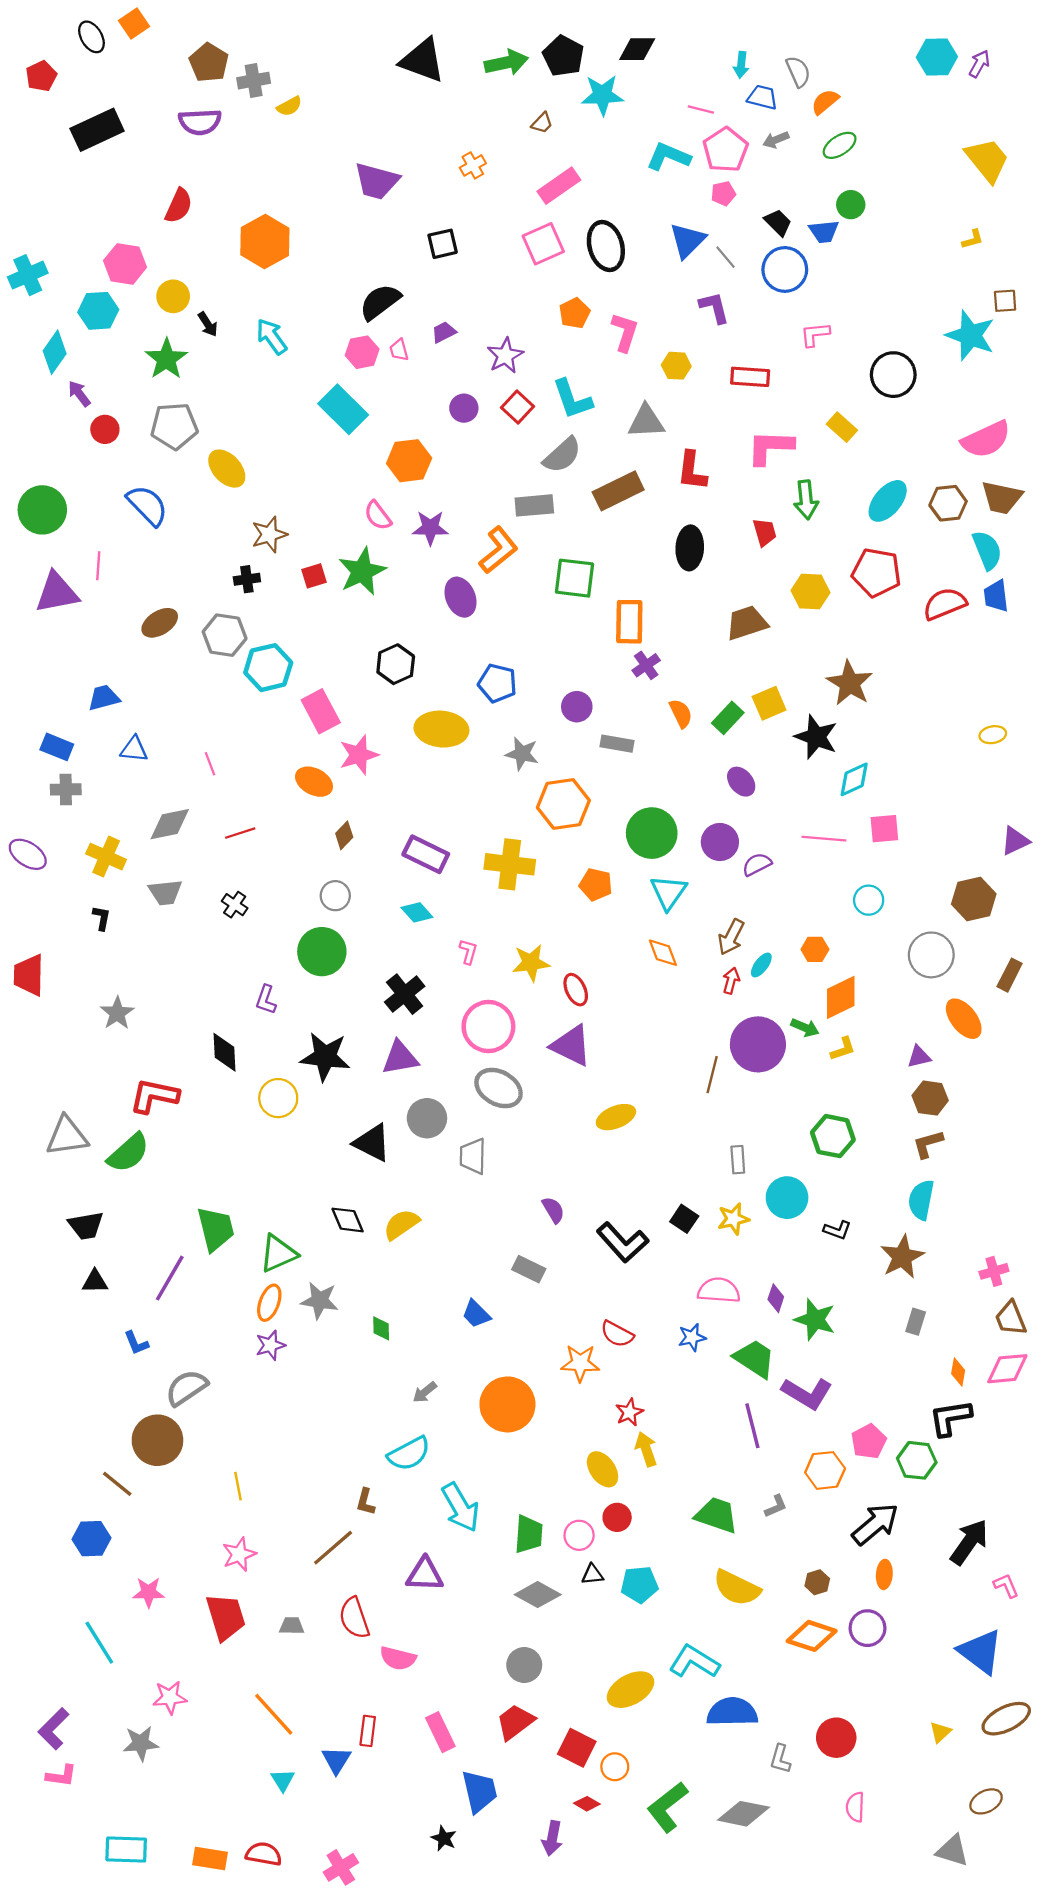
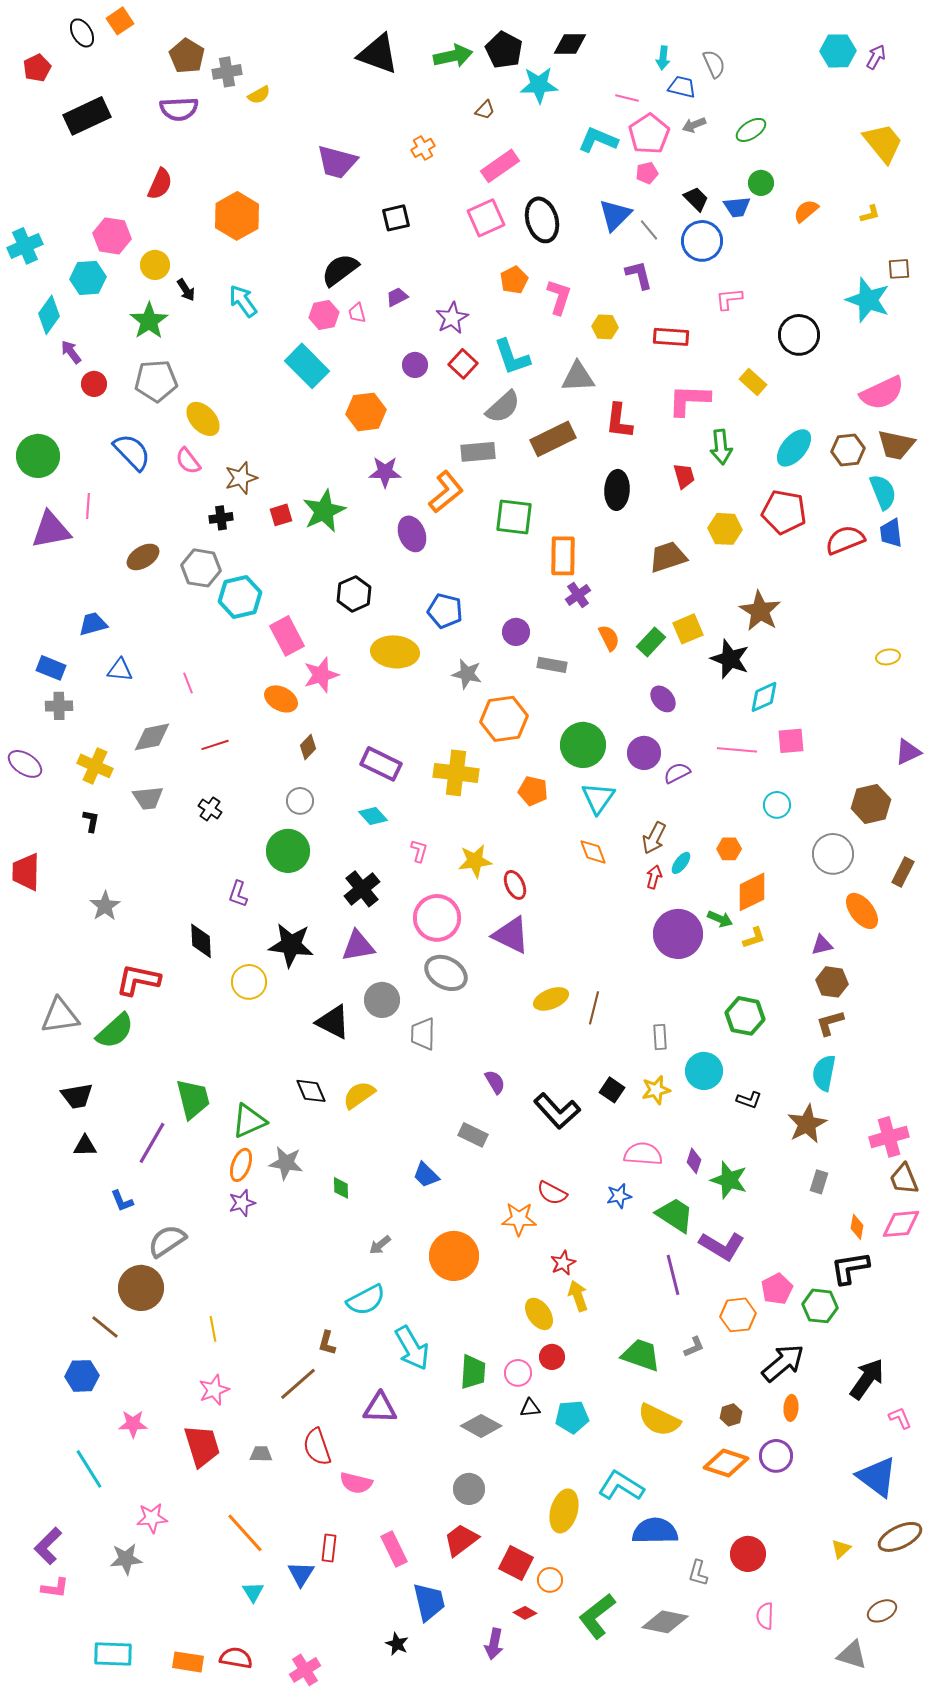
orange semicircle: (825, 102) -> (806, 211), moved
pink semicircle: (378, 515) -> (188, 461), moved
brown line: (712, 1075) -> (594, 1008), moved
pink cross: (994, 1271) -> (889, 1137), size x1.5
yellow ellipse: (630, 1690) -> (564, 1511), turned -45

